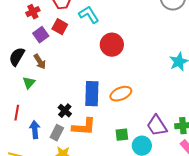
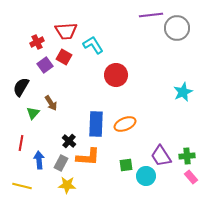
brown arrow: (40, 62) -> (51, 103), moved

